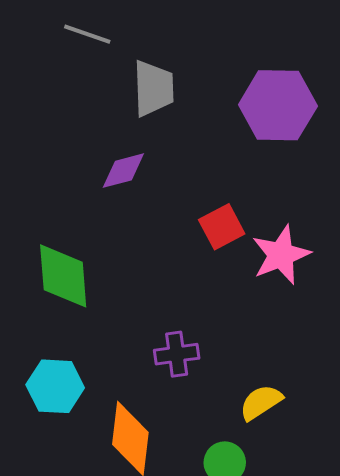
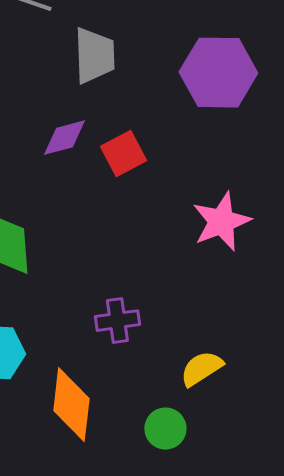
red square: (222, 227) -> (123, 154), moved

